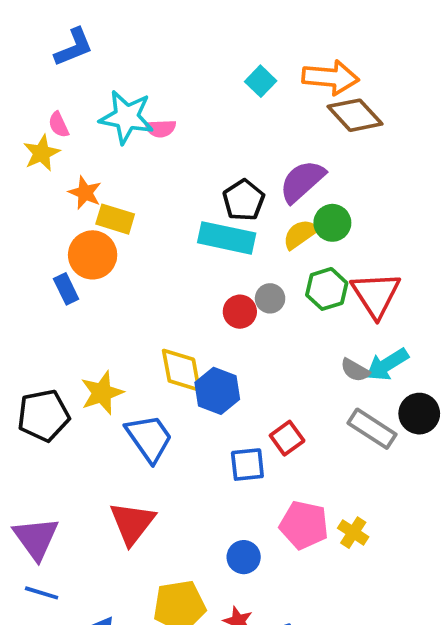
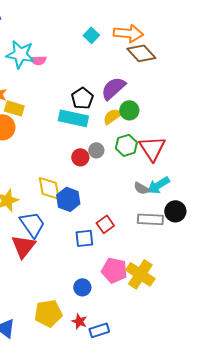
gray rectangle: (372, 429) -> (150, 219), turned -30
red triangle: (132, 523) -> (23, 246), moved
yellow cross: (353, 533) -> (140, 274), size x1.8

